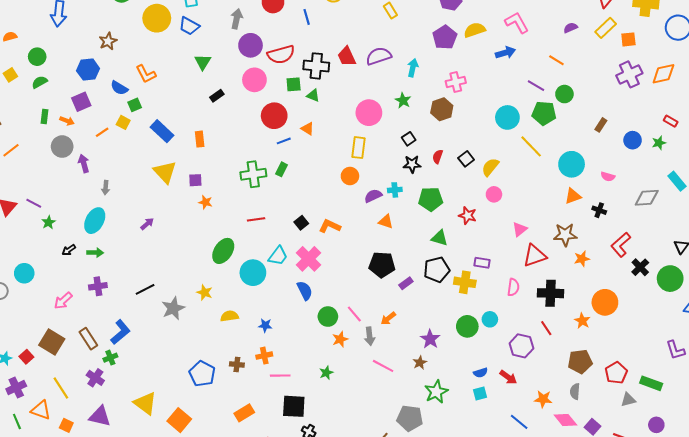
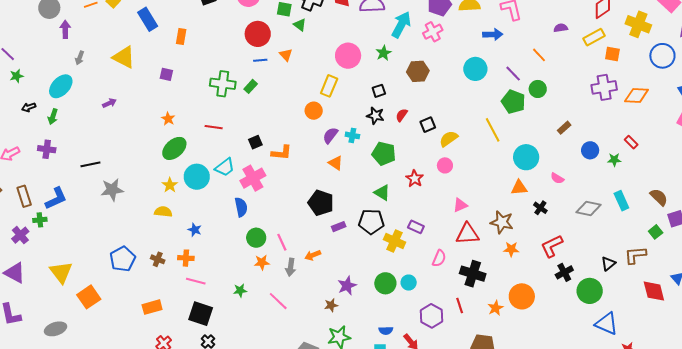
cyan arrow: (413, 68) -> (401, 25), size x1.5
pink cross: (456, 82) -> (433, 32), moved, turned -30
cyan circle: (507, 117) -> (475, 69), moved
yellow triangle: (165, 172) -> (124, 57), moved, turned -35
purple semicircle: (373, 196) -> (330, 135), turned -42
orange star: (205, 202) -> (168, 119), moved
orange L-shape: (330, 226) -> (281, 153), turned 145
green arrow: (95, 253) -> (53, 117), turned 91
yellow star: (205, 292) -> (170, 185), moved
pink line: (383, 366) -> (278, 301), moved

